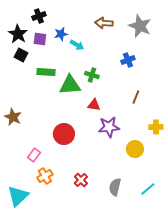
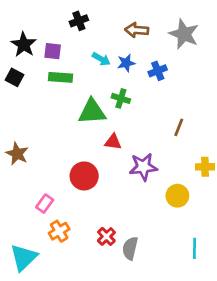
black cross: (39, 16) -> (79, 21), moved
blue star: (61, 34) -> (126, 63), moved
black square: (21, 55) -> (14, 77), moved
blue cross: (128, 60) -> (158, 71), moved
green rectangle: (46, 72) -> (60, 77), moved
red triangle: (94, 105) -> (113, 142), moved
gray semicircle: (115, 187) -> (130, 248), moved
cyan line: (148, 189) -> (195, 248), turned -49

